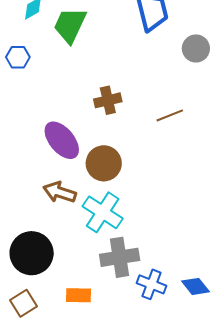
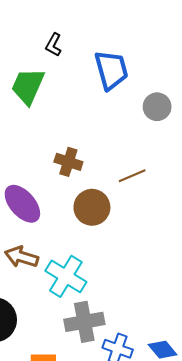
brown cross: (108, 100) -> (68, 162), turned 32
brown circle: (104, 163) -> (92, 207), moved

